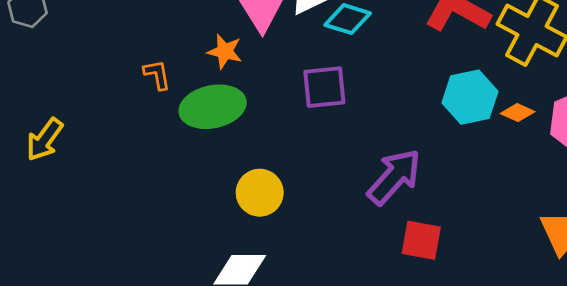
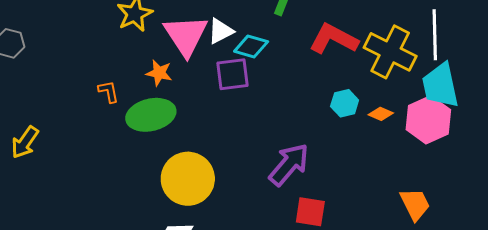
purple square: (324, 87) -> (233, 74), moved
cyan hexagon: (470, 97) -> (345, 103), size x0.7
yellow circle: (260, 193) -> (188, 179), size x1.5

